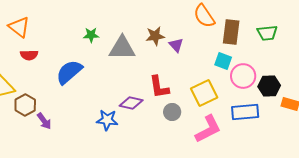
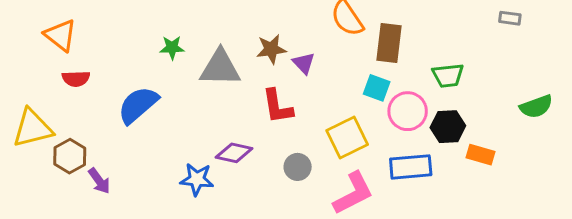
green trapezoid: (267, 33) -> (448, 75), moved
red L-shape: (159, 87) -> (277, 106), moved

